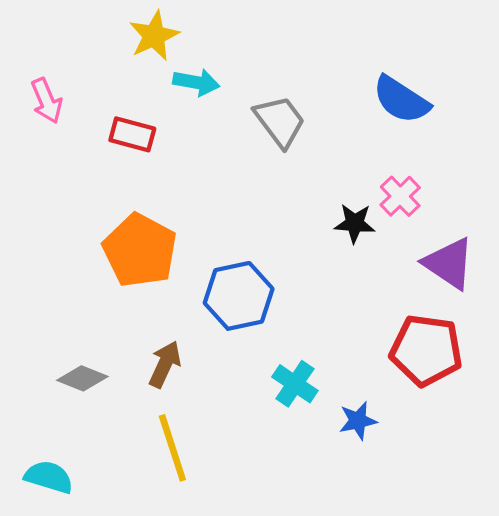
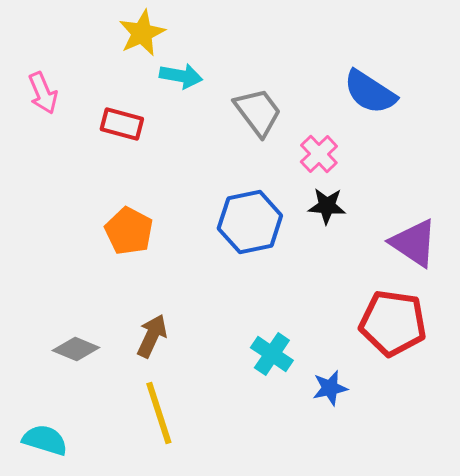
pink cross: (400, 196) -> (319, 154), moved
orange pentagon: (140, 250) -> (129, 231), size x0.7
blue hexagon: (239, 296) -> (250, 222), moved

